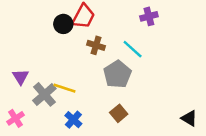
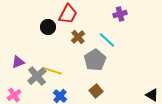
black circle: (63, 24) -> (48, 27), moved
brown cross: (96, 45) -> (78, 37), turned 32
purple triangle: (20, 77) -> (18, 62), turned 40

